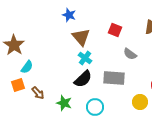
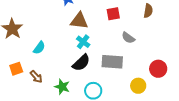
red square: (115, 30) -> (113, 14), turned -32
brown triangle: (81, 37) -> (79, 21), turned -42
cyan semicircle: (27, 67) -> (39, 48), moved

